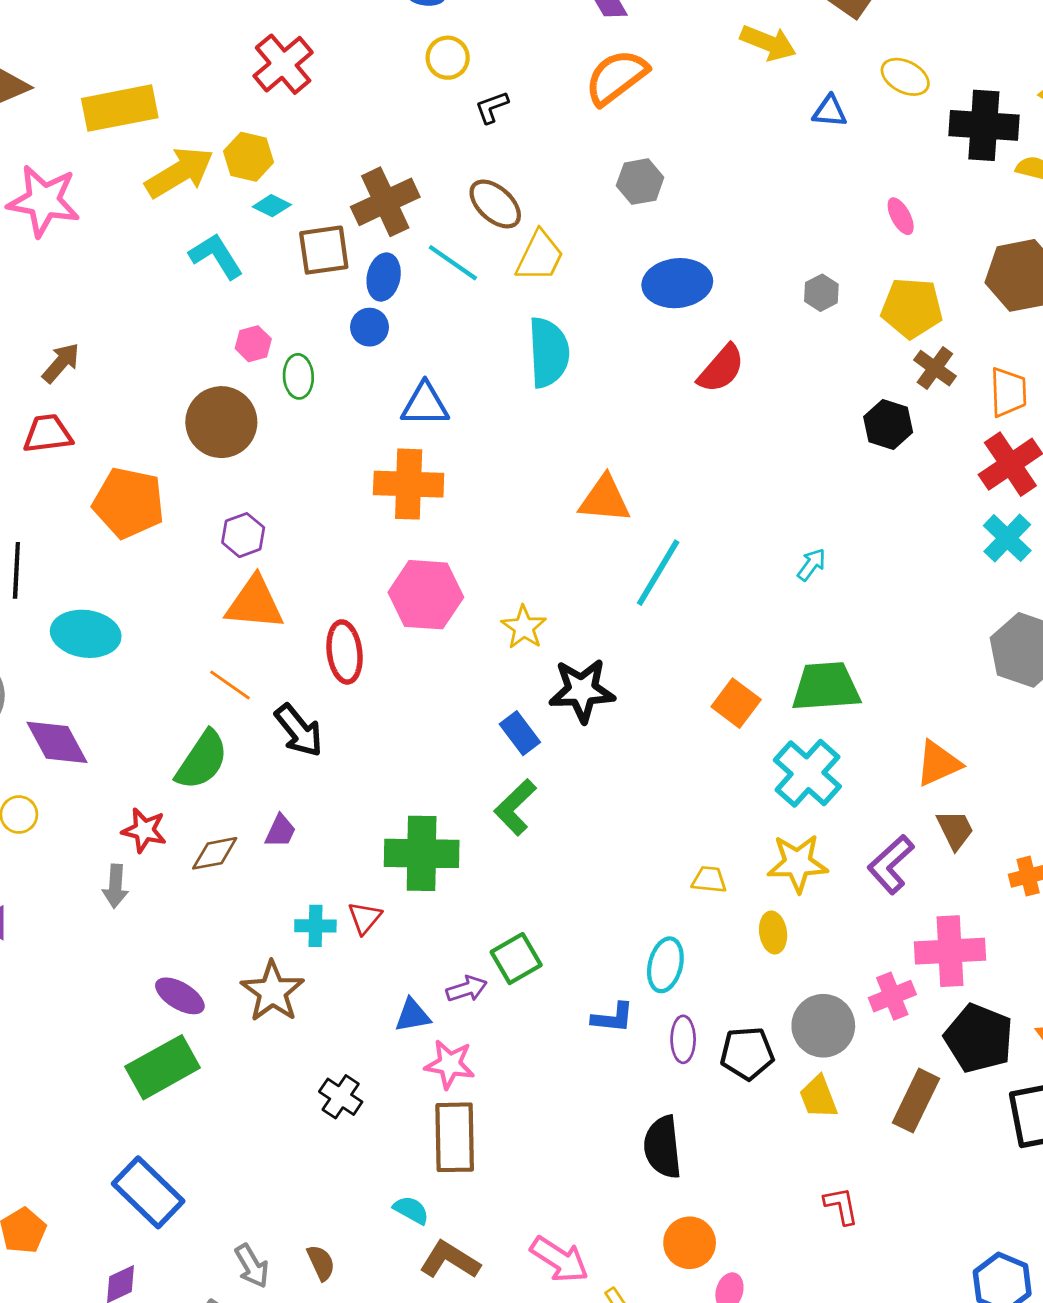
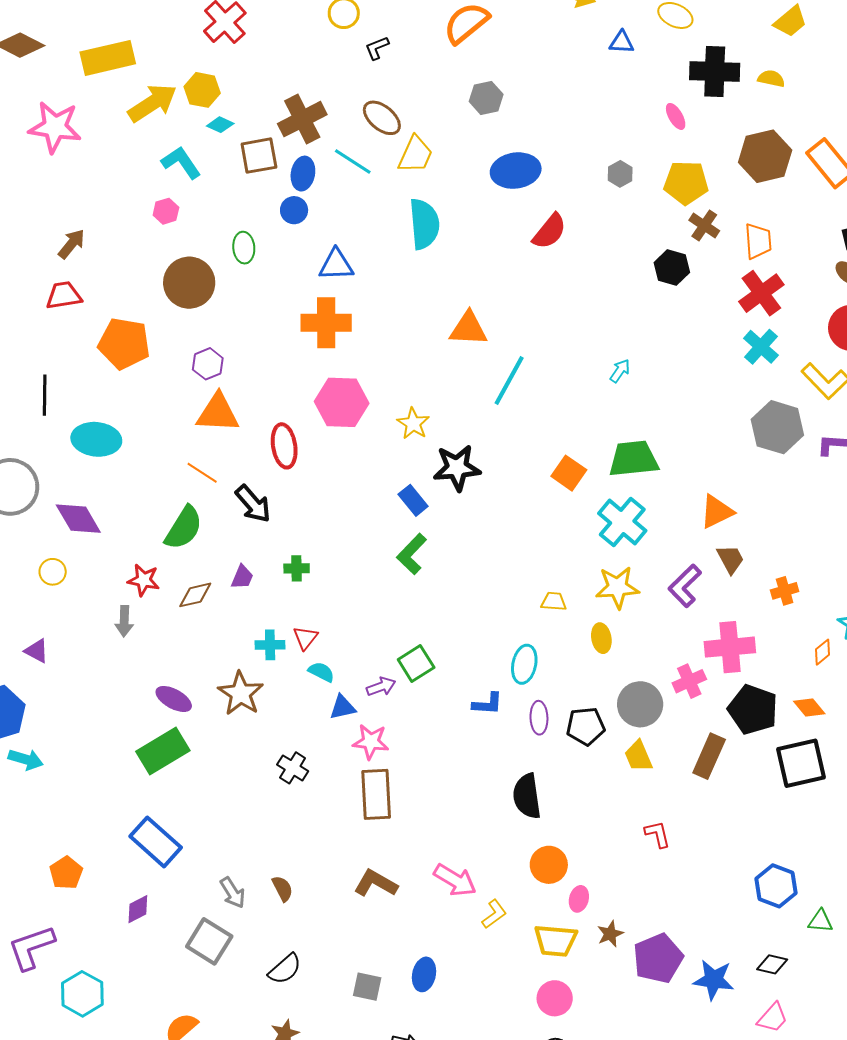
black cross: (984, 125) -> (715, 71), moved
pink hexagon: (253, 344) -> (166, 211), moved
green cross: (422, 853) -> (297, 568), moved, size x0.5
cyan semicircle: (411, 1210) -> (321, 672), moved

